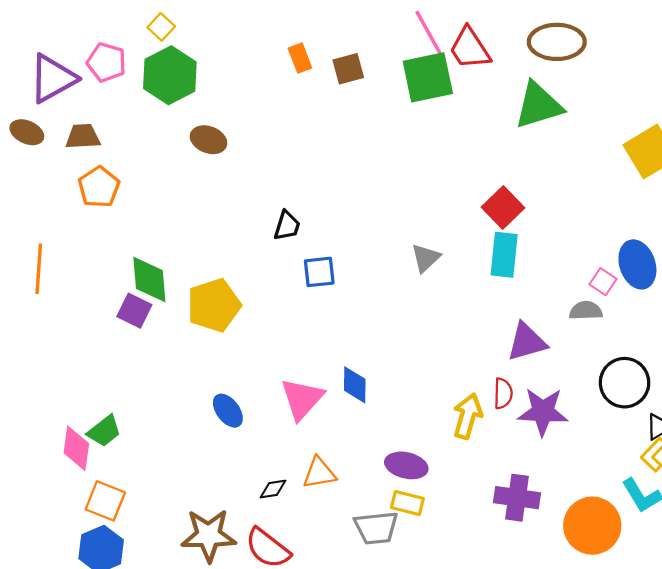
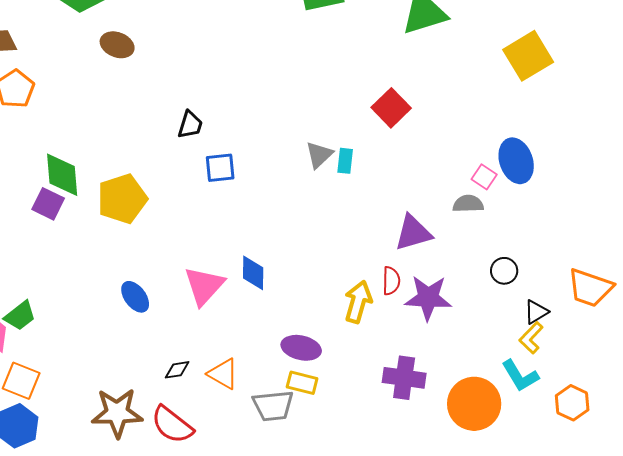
cyan rectangle: (504, 255) -> (345, 161), moved, size x0.6
black circle: (625, 383) -> (504, 271), size x0.6
orange triangle: (319, 473) -> (223, 374), moved, turned 40

